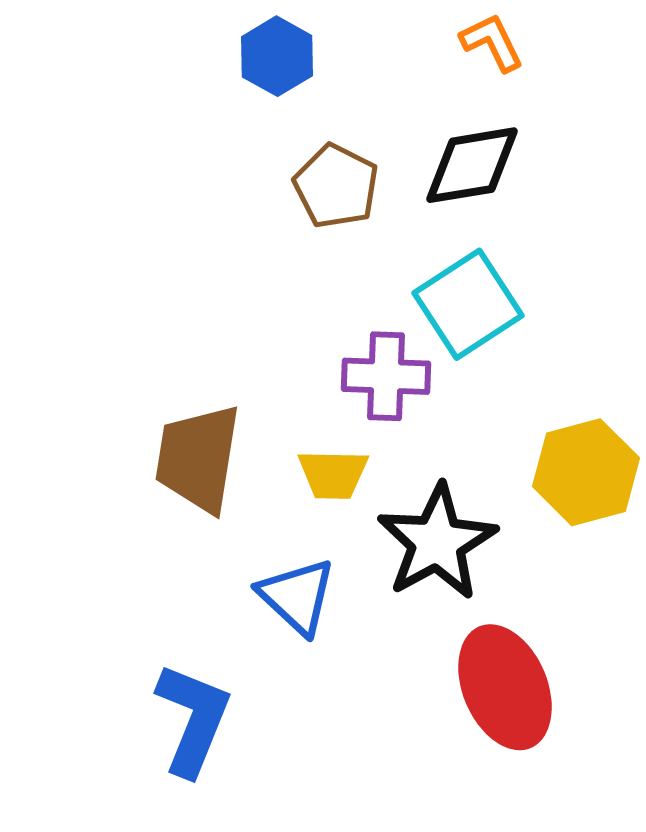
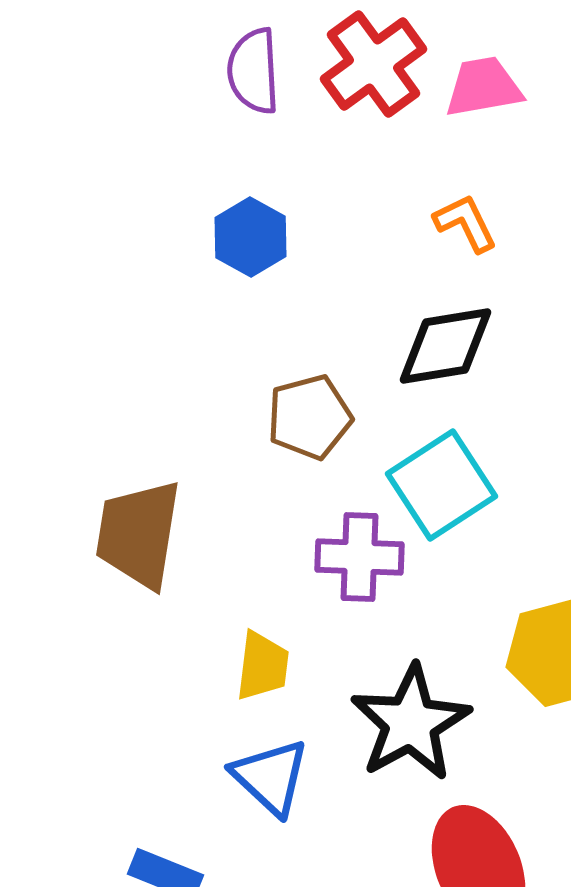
brown pentagon: (336, 186) -> (310, 417), moved, turned 30
brown trapezoid: (198, 458) -> (138, 534), moved
yellow trapezoid: (333, 474) -> (262, 666), moved, turned -84

